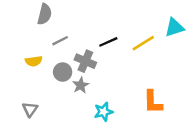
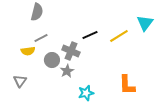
cyan triangle: (174, 27) -> (145, 23), turned -36
gray line: (60, 41) -> (41, 38), moved
gray triangle: (30, 109) -> (20, 81), moved

